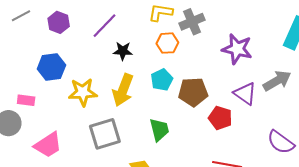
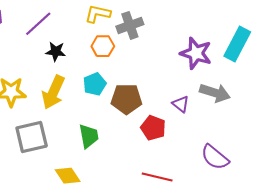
purple star: (237, 49) -> (196, 53), moved
gray arrow: (277, 81) -> (215, 93), turned 44
purple triangle: (245, 94) -> (181, 104), size x0.7

